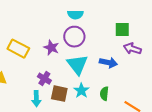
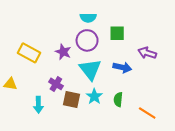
green square: (122, 30) -> (117, 33), moved
cyan arrow: (36, 99) -> (38, 105), moved

